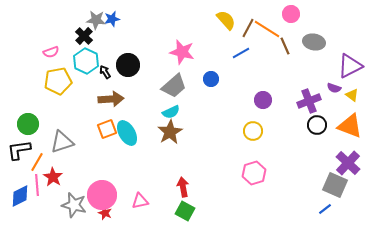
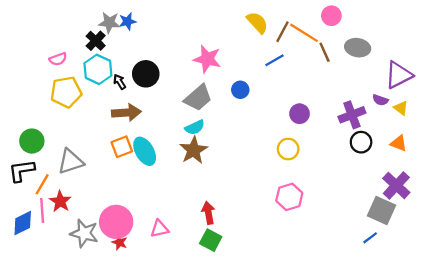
orange triangle: (350, 126) -> (399, 143), size x0.6

